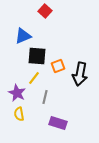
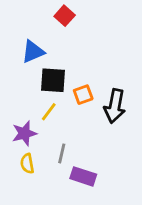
purple star: (17, 93) -> (24, 133), turned 30
gray line: (45, 97) -> (62, 153), moved

